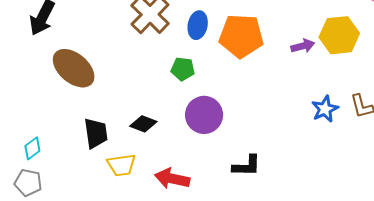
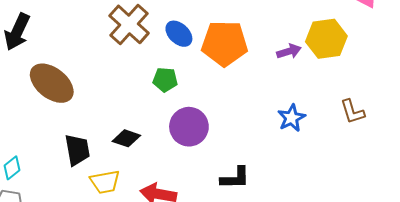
blue ellipse: (198, 25) -> (179, 34), turned -56
blue star: (325, 109) -> (291, 118), moved

